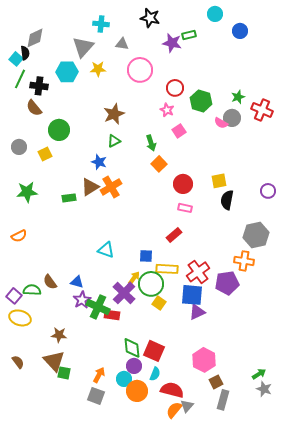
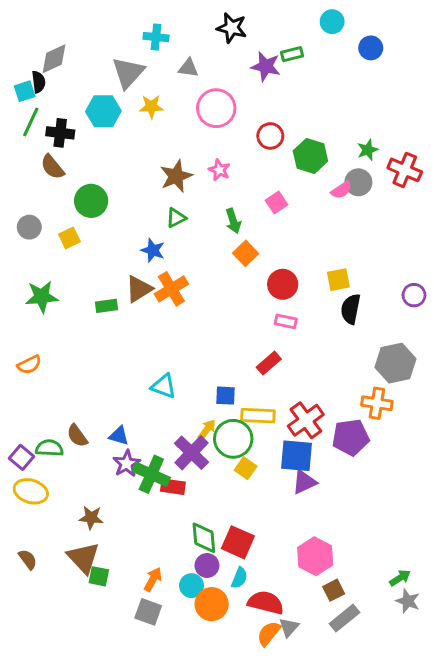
cyan square: (16, 59) -> (25, 91), turned 32
pink star: (167, 110) -> (219, 170), moved
pink semicircle: (221, 123) -> (341, 190), turned -64
gray rectangle: (223, 400) -> (344, 618), turned 36

